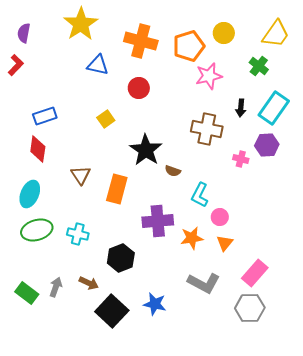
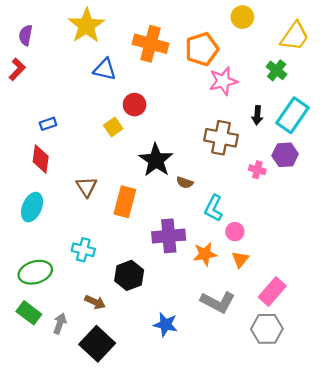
yellow circle: (224, 33) -> (242, 17), moved
red circle: (139, 88) -> (135, 105), moved
blue rectangle: (45, 116) -> (48, 124), size x0.7
green ellipse: (37, 230) -> (35, 272), moved
gray arrow: (56, 287) -> (60, 323), moved
black square: (112, 311) -> (97, 344), moved

